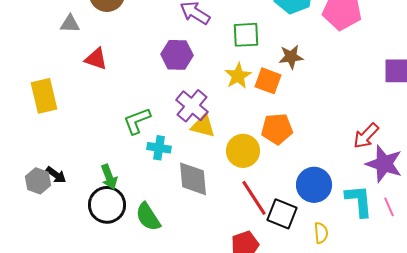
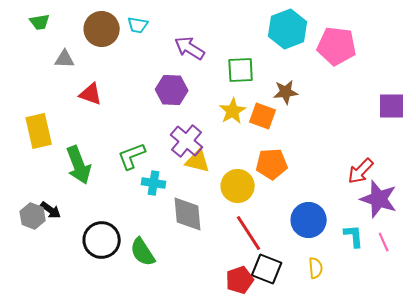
green arrow: (109, 177) -> (79, 165), moved, size x1.5
cyan L-shape: (359, 201) -> (354, 236), size x0.7
black square: (282, 214) -> (267, 269), moved

